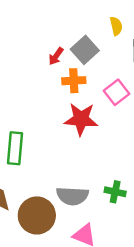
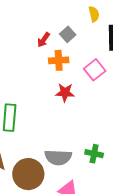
gray square: (85, 50) -> (68, 34), size x0.7
red star: (81, 119) -> (65, 93), size x0.7

